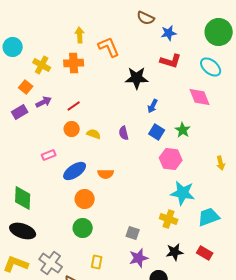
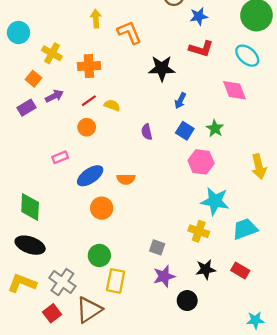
orange cross: (74, 63) -> (89, 66), moved
yellow semicircle: (94, 134) -> (112, 105), moved
yellow arrow: (221, 163) -> (259, 167), size x1.5
green circle: (83, 228) -> (99, 255), moved
yellow rectangle: (97, 262) -> (116, 281), size x1.5

